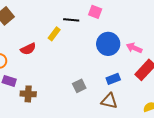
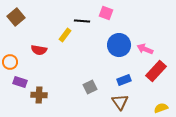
red semicircle: (28, 49) -> (39, 50), turned 35
brown triangle: (109, 101) -> (120, 102), turned 42

